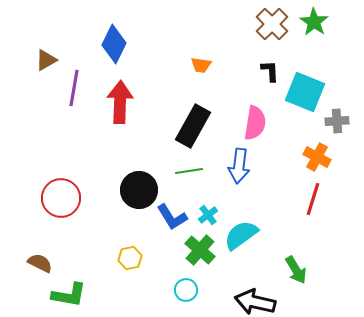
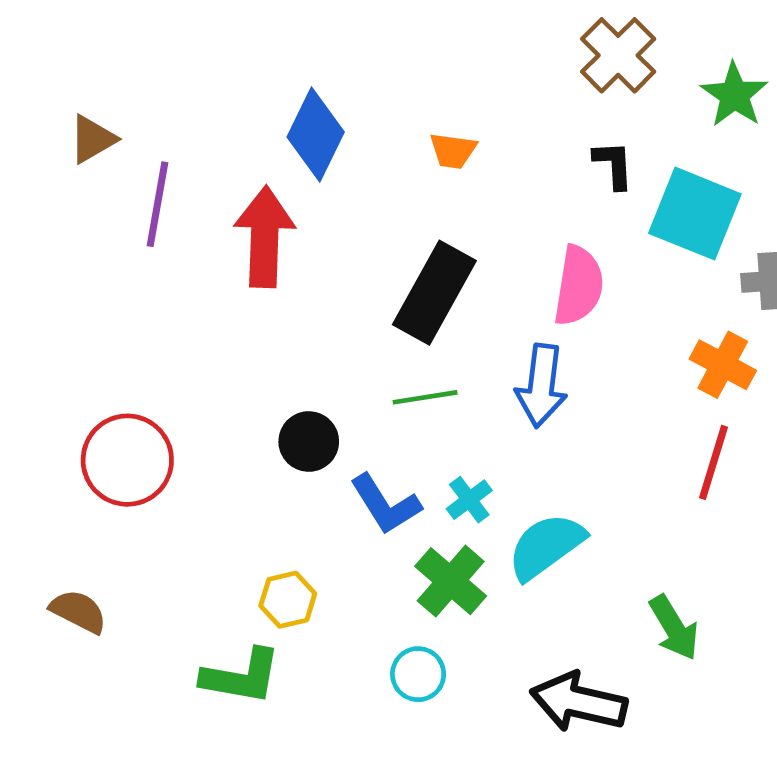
green star: (314, 22) -> (734, 95), moved
blue diamond: (114, 44) -> (316, 134), moved
black circle: (139, 190) -> (309, 442), size x0.7
green L-shape: (69, 295) -> (241, 676), moved

